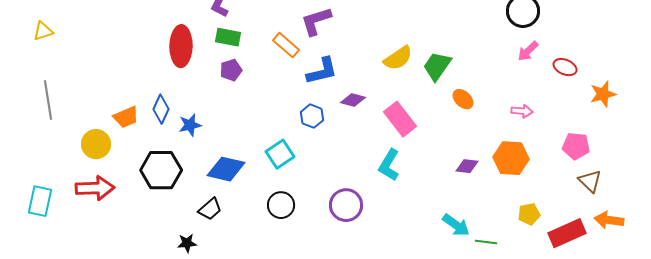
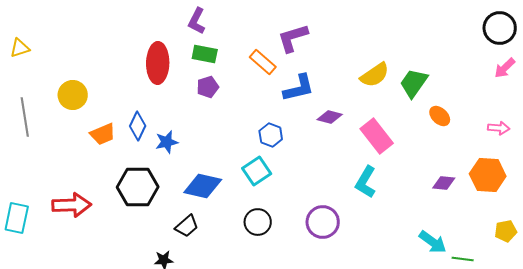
blue hexagon: (312, 116) -> (271, 135), moved
yellow circle: (96, 144) -> (73, 95), moved

